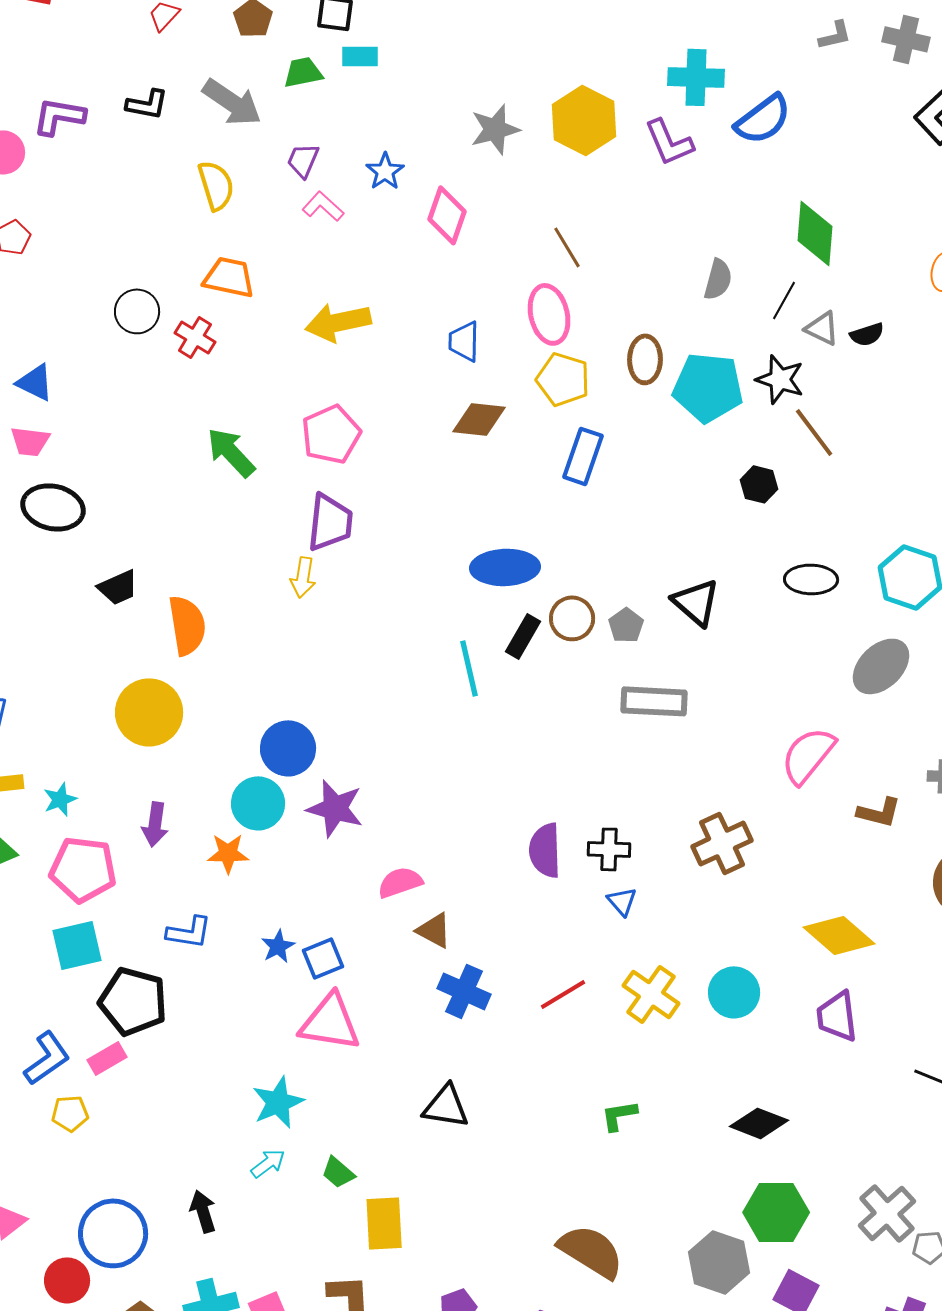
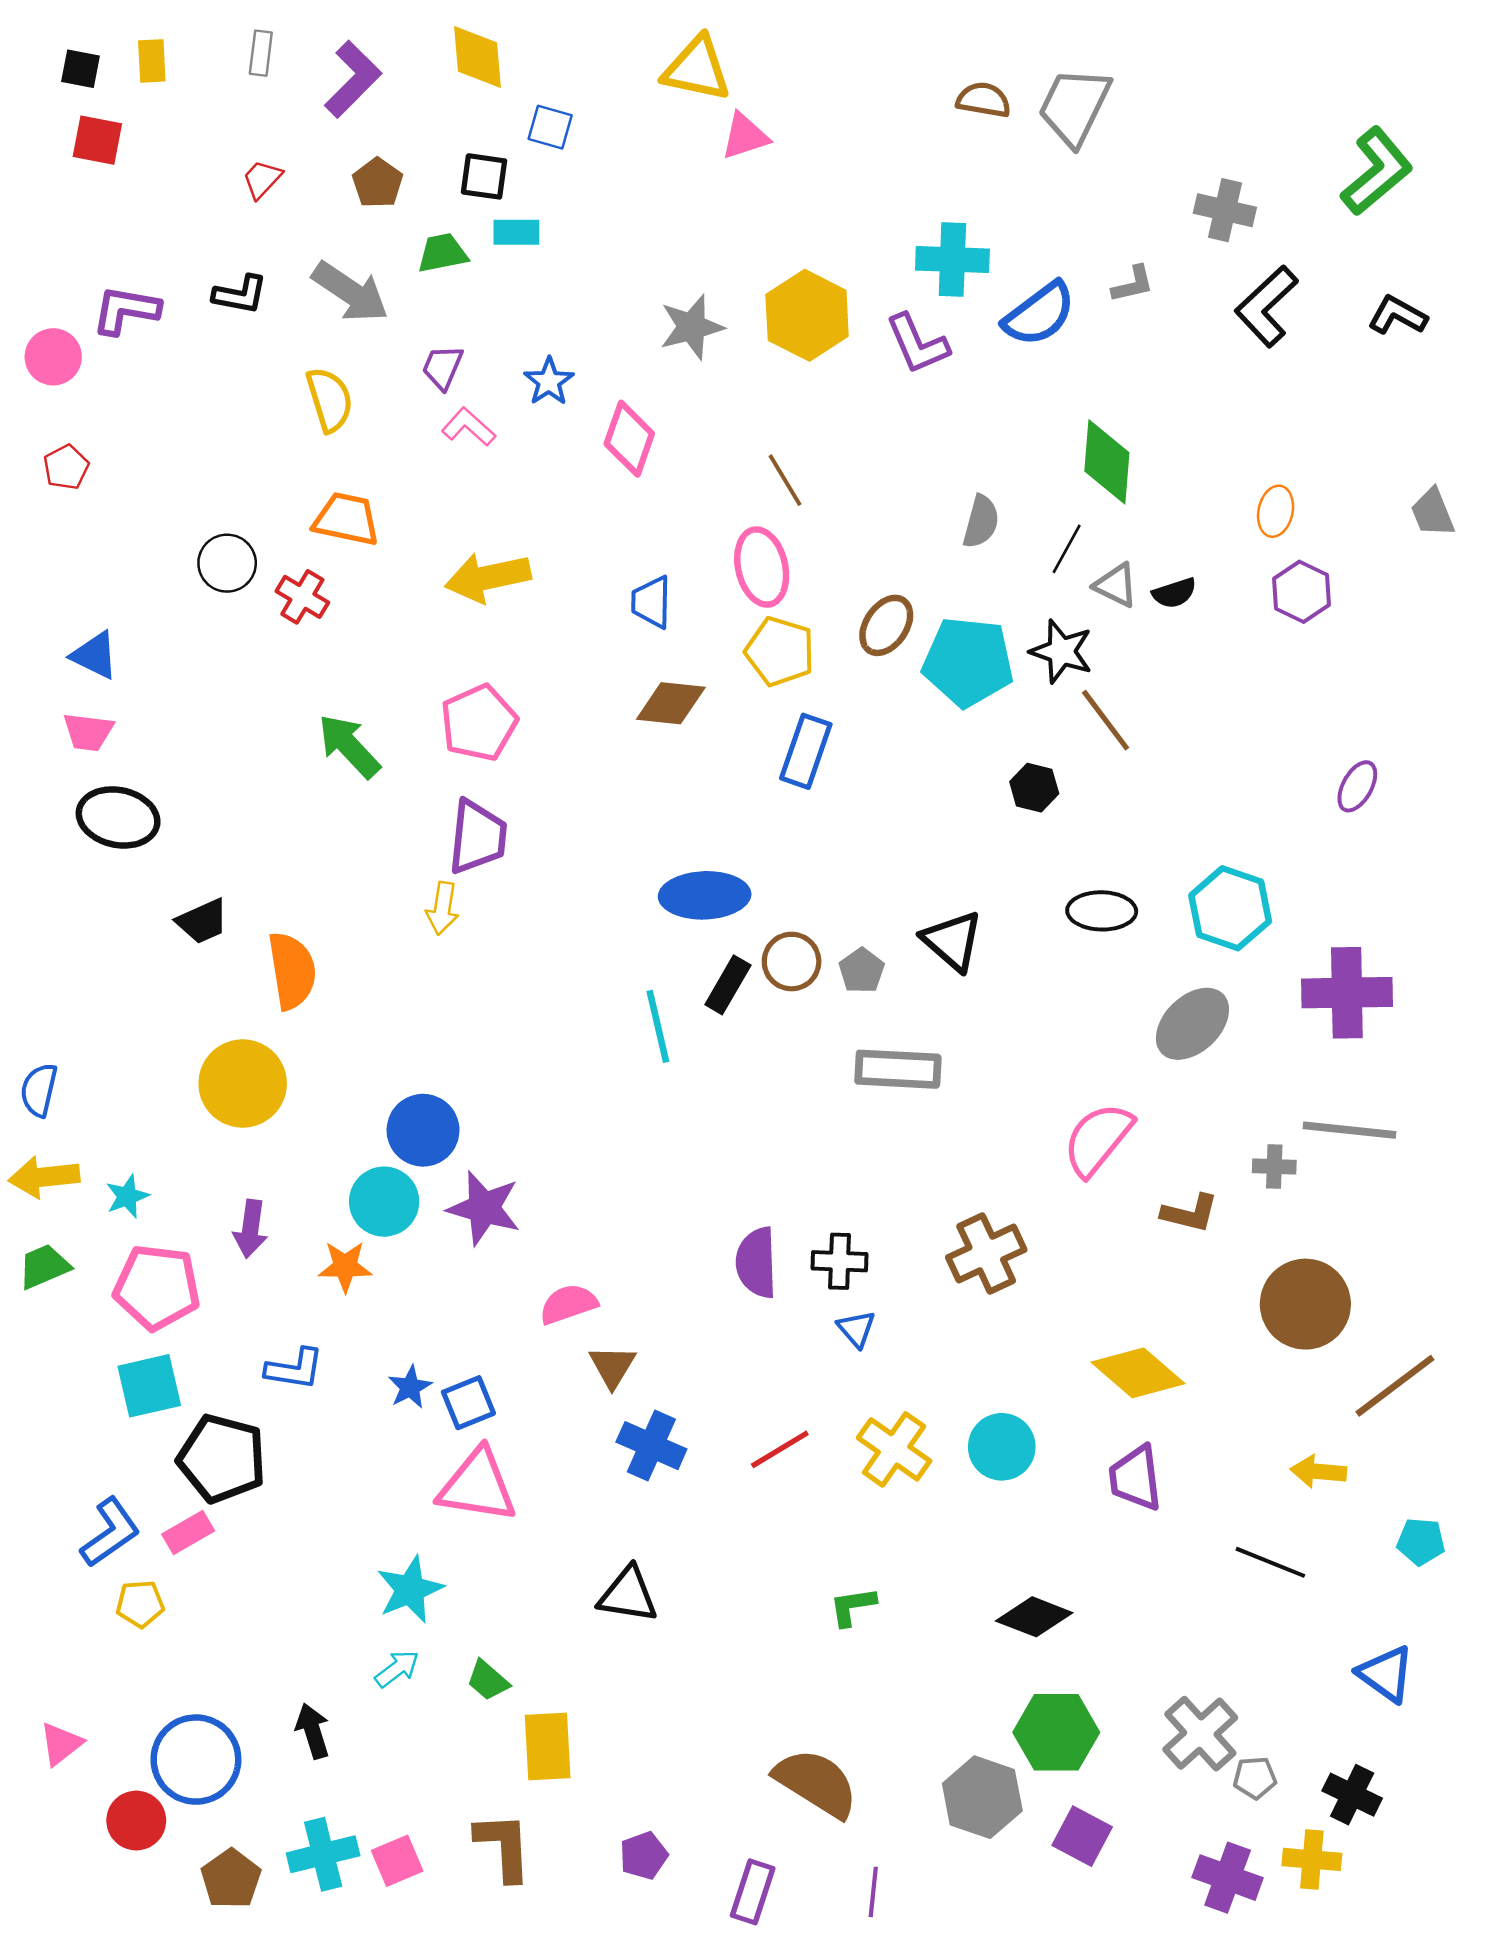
gray L-shape: (835, 35) -> (1133, 284), moved
brown ellipse: (645, 359) -> (886, 625), turned 33
brown triangle: (434, 930) -> (612, 1366), turned 33

